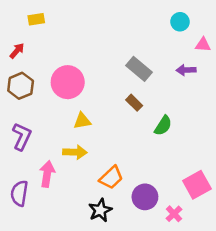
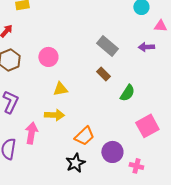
pink circle: (68, 82) -> (48, 57), size x0.7
pink square: (197, 185) -> (147, 126), moved
pink cross: (174, 214) -> (136, 166), turned -32

